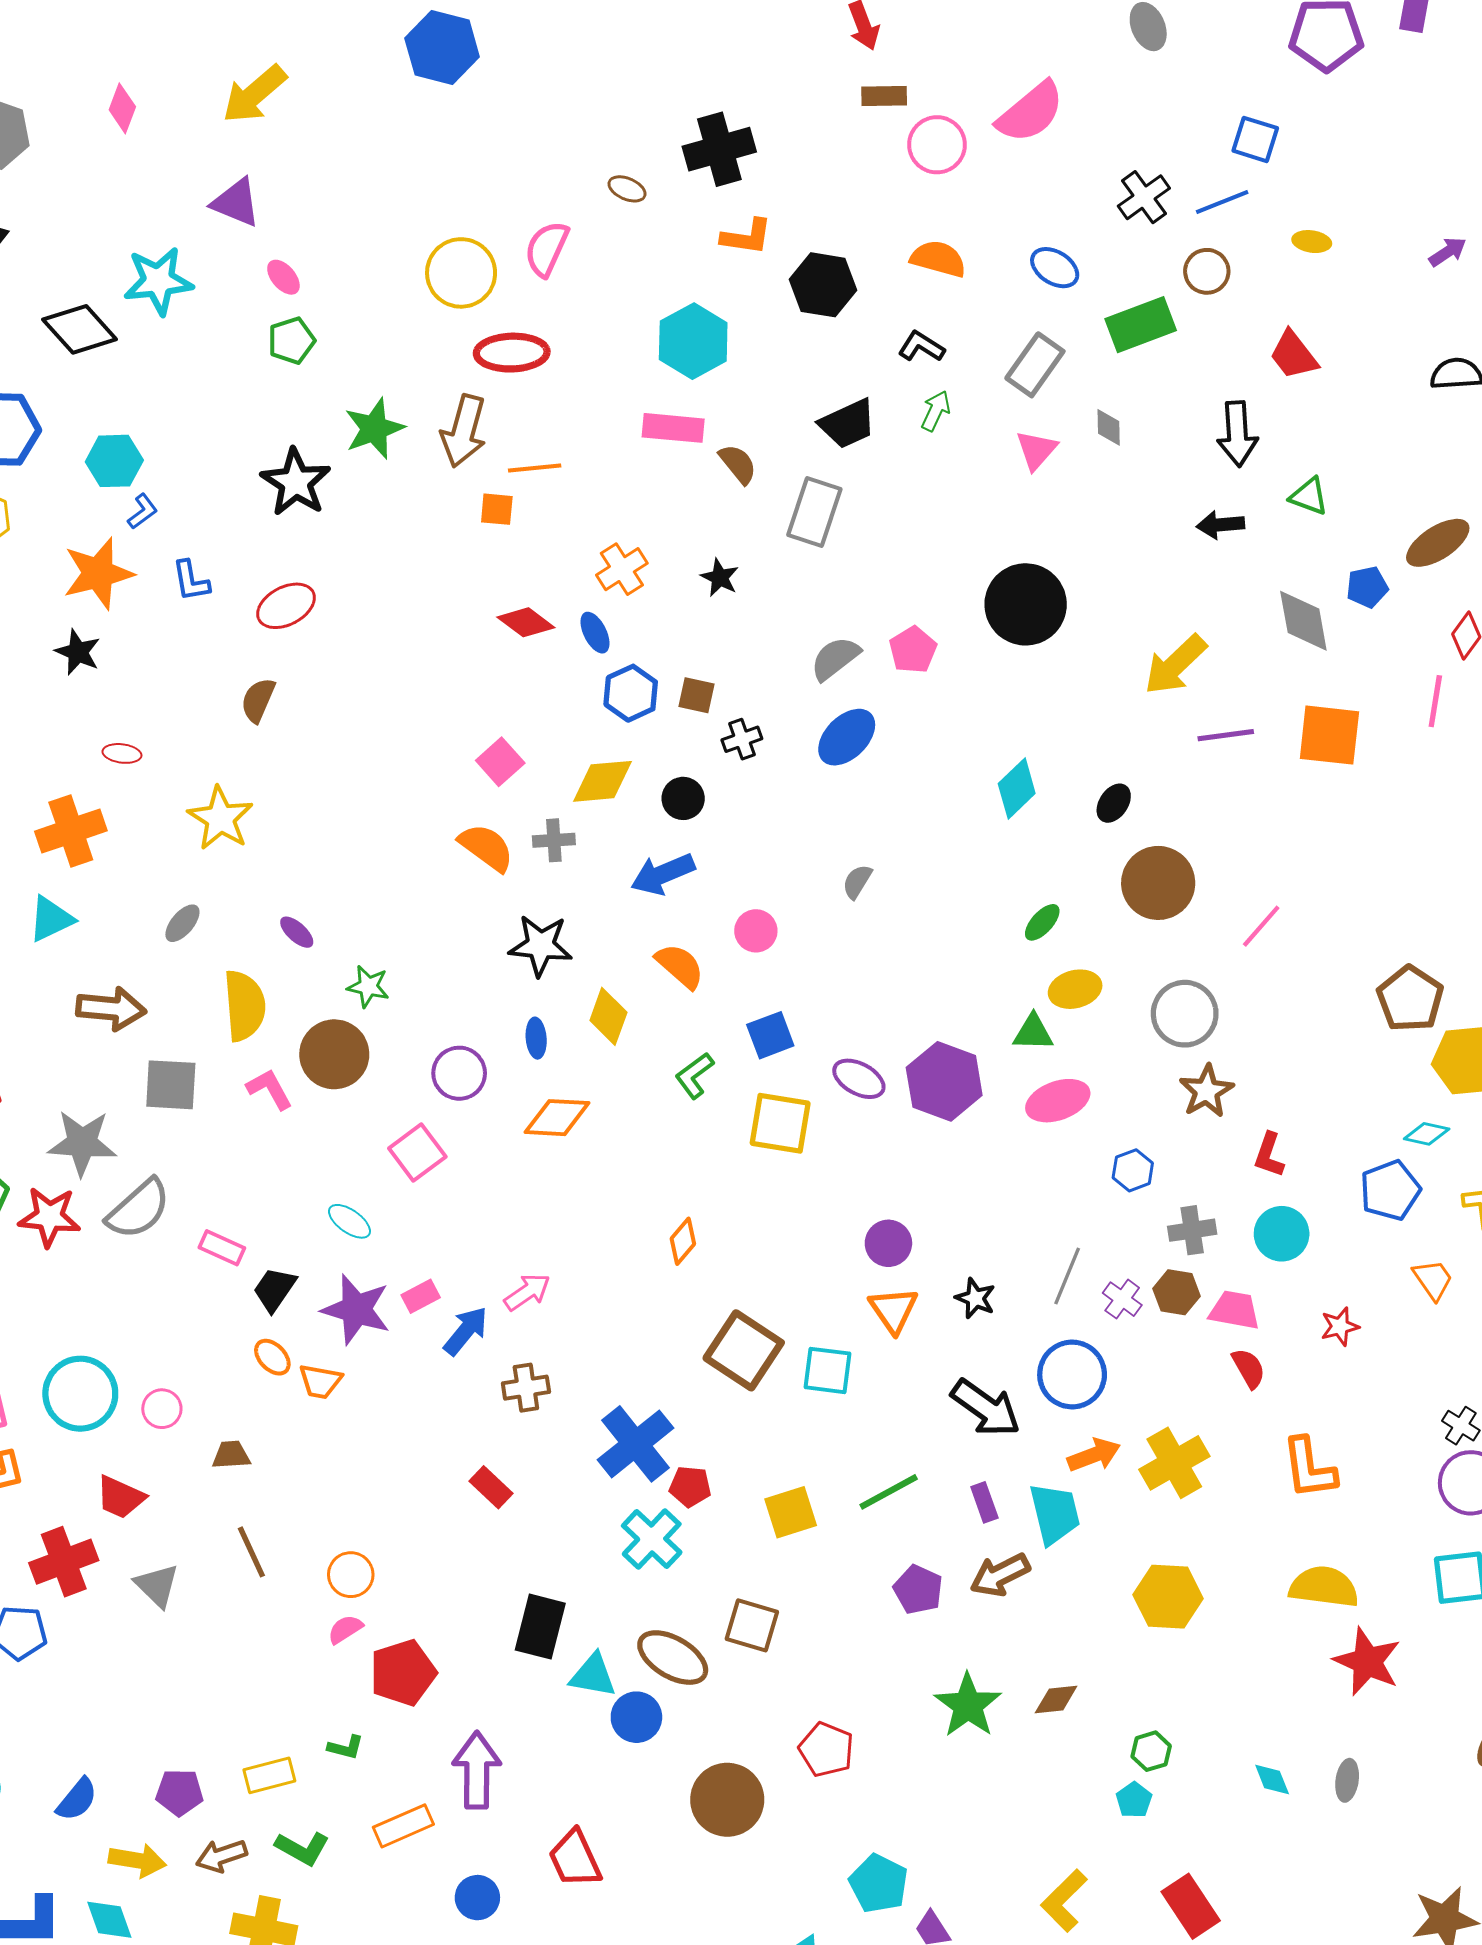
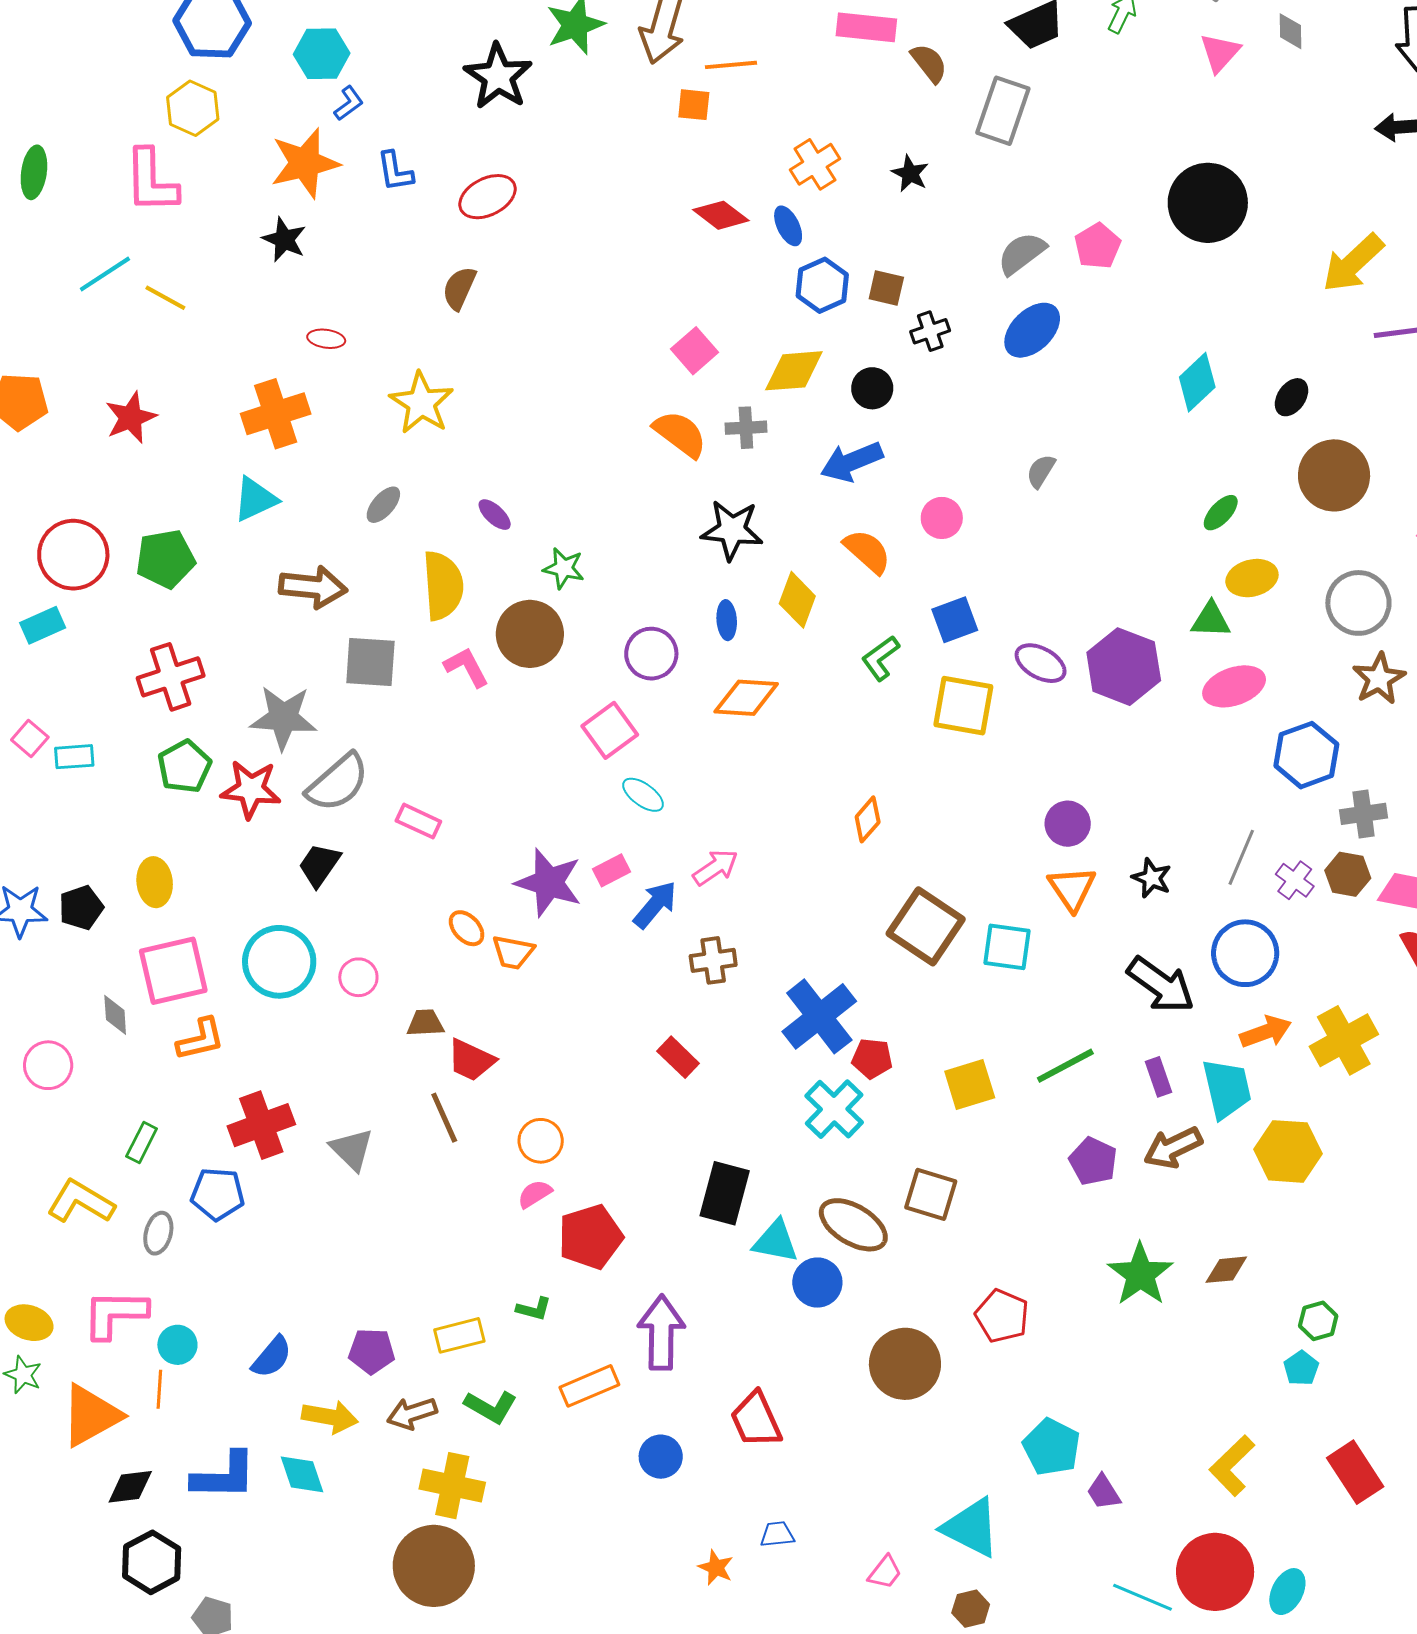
blue hexagon: (1133, 1170) -> (1306, 755), size x1.6
cyan ellipse: (349, 1221) -> (643, 795), moved
black trapezoid: (274, 1289) -> (319, 865), moved
red trapezoid: (120, 1497) -> (471, 1060), moved
yellow hexagon: (1168, 1597) -> (1288, 1151), moved

